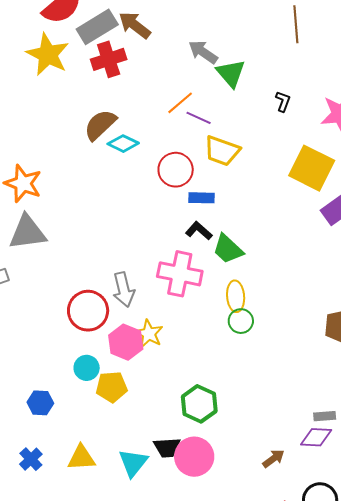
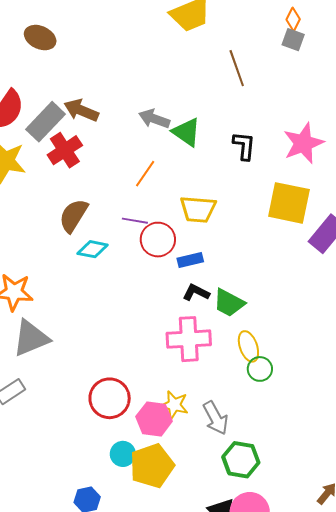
black L-shape: (283, 101) -> (244, 146), size x1.4
purple line: (199, 118) -> (135, 221), moved
cyan diamond: (123, 144) -> (93, 249), moved
gray arrow: (124, 290) -> (216, 418), moved
yellow pentagon: (112, 387) -> (152, 466), size x1.4

